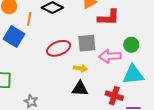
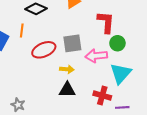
red L-shape: (109, 17) -> (106, 22), moved, turned -85
orange line: (29, 19) -> (22, 30), moved
cyan triangle: (133, 75) -> (121, 73), turned -40

